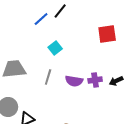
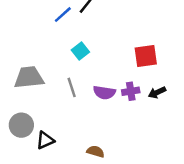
red square: (107, 34) -> (146, 56), moved
gray line: (48, 77) -> (72, 87), turned -35

